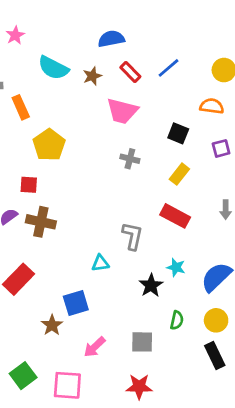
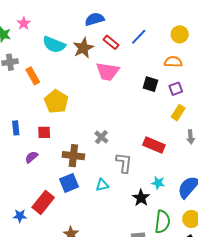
brown star: (92, 76) -> (83, 48), size x1.5
purple square: (221, 148) -> (176, 89), moved
gray cross: (130, 159) -> (101, 137), moved, turned 32
yellow rectangle: (179, 174) -> (178, 113), moved
brown cross: (41, 222) -> (73, 156), moved
blue square: (76, 303) -> (69, 183), moved
green semicircle: (177, 320) -> (162, 222), size x1.6

